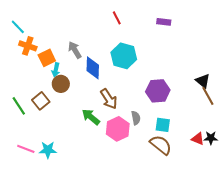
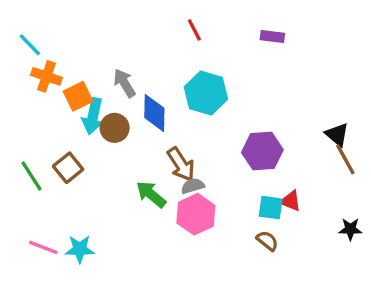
cyan arrow: (56, 70) -> (93, 116), size x1.5
brown circle: (61, 84) -> (115, 128), moved
gray semicircle: (136, 118) -> (193, 186), moved, turned -96
red triangle: (198, 139) -> (291, 201), moved
brown semicircle: (161, 145) -> (267, 241), size x0.6

